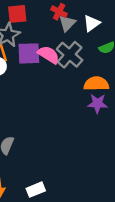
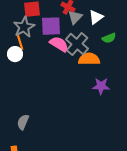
purple square: (29, 53) -> (51, 26), moved
orange semicircle: (96, 84) -> (89, 59), moved

